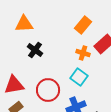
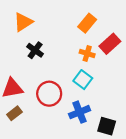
orange triangle: (24, 24) -> (23, 22), turned -30

